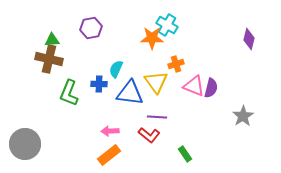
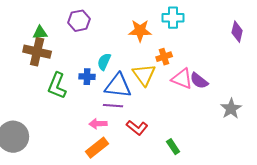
cyan cross: (167, 25) -> (173, 18), moved, turned -30
purple semicircle: (211, 88) -> (199, 81), turned 114
purple line: (157, 117) -> (113, 106), moved

